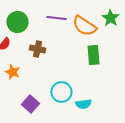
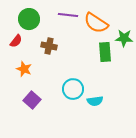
green star: (110, 18) -> (124, 38), moved, turned -30
purple square: (30, 104) -> (32, 100), moved

